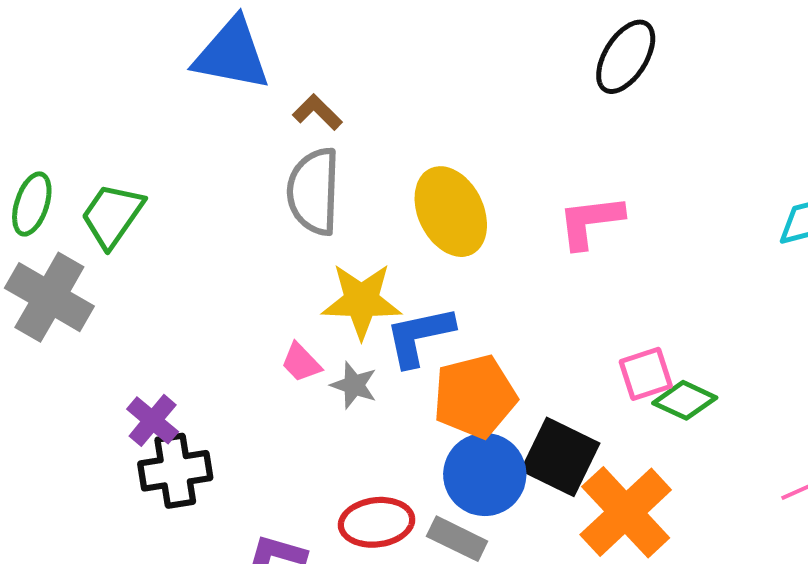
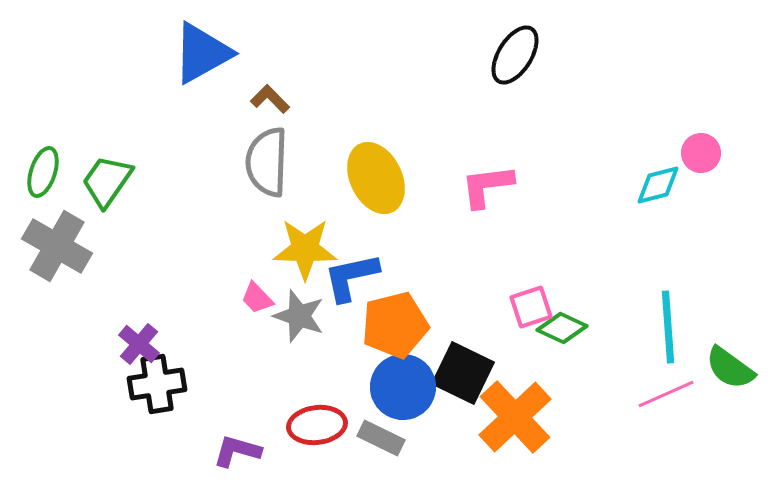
blue triangle: (232, 54) -> (202, 53), turned -40
gray star: (354, 385) -> (299, 316), size x1.4

